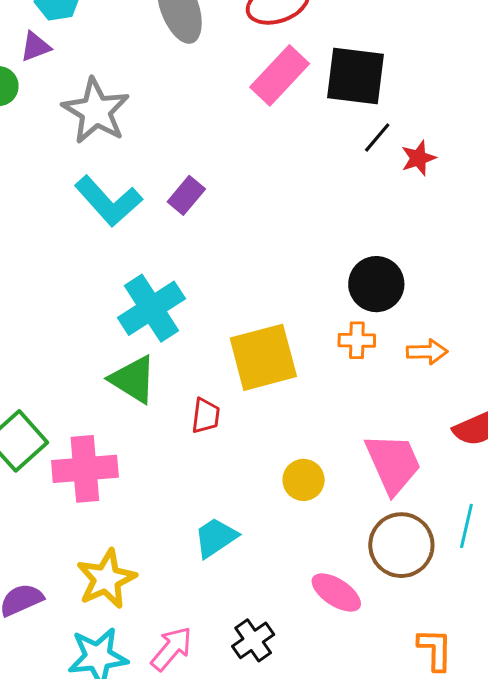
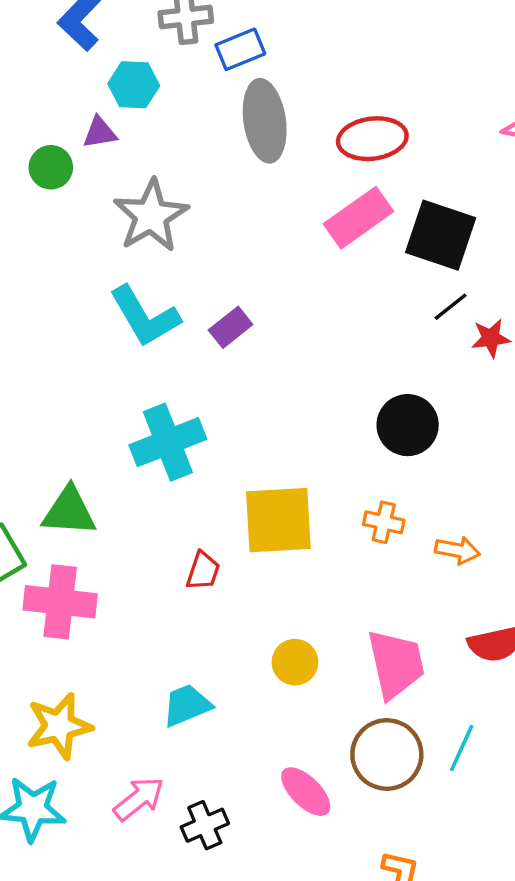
black circle: (376, 284) -> (408, 425), moved
green triangle: (133, 379) -> (69, 511), moved, turned -40
pink arrow: (171, 649) -> (139, 799), moved

